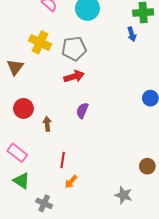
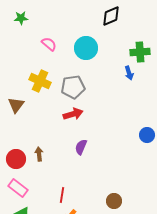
red circle: (23, 108) -> (16, 159), moved
brown arrow: (47, 124) -> (39, 154), moved
brown circle: (147, 166) -> (114, 201), moved

